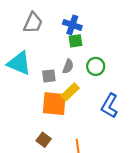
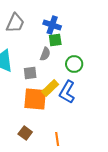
gray semicircle: (68, 66) -> (45, 54), moved
blue L-shape: (110, 106) -> (67, 92), moved

